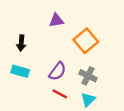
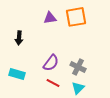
orange square: (86, 41) -> (76, 17), moved, turned 30
cyan rectangle: (20, 71) -> (17, 74), moved

